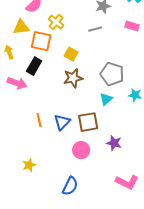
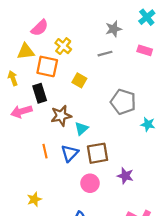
black rectangle: (34, 66) -> (40, 93), turned -48
brown star: (73, 78) -> (61, 116), moved
pink arrow: (17, 83) -> (21, 111), turned 144
cyan triangle: (106, 99) -> (81, 129), moved

